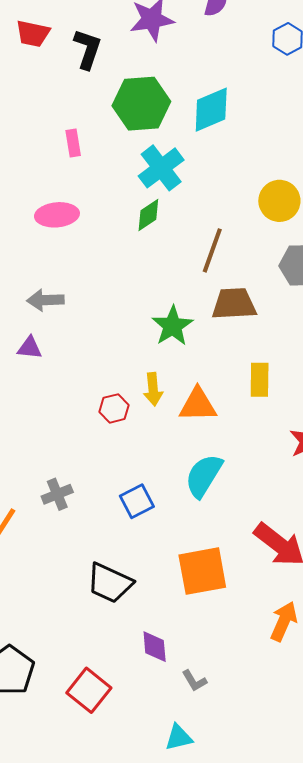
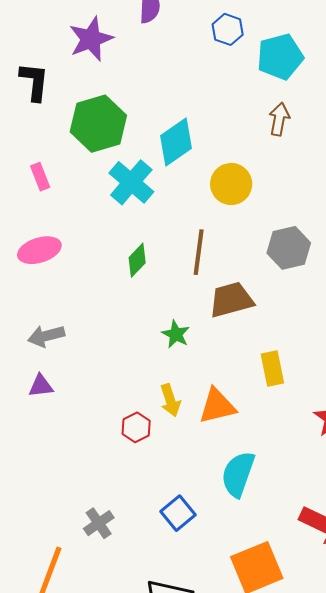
cyan diamond: (211, 110) -> (176, 142), moved
yellow circle: (279, 201) -> (231, 184), moved
green diamond: (148, 215) -> (137, 260), moved
green star: (172, 326) -> (176, 334), size x0.7

